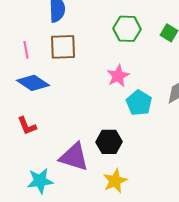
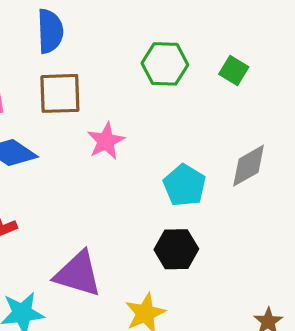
pink star: (118, 76) -> (106, 141), moved
black hexagon: (109, 142) -> (176, 249), moved

